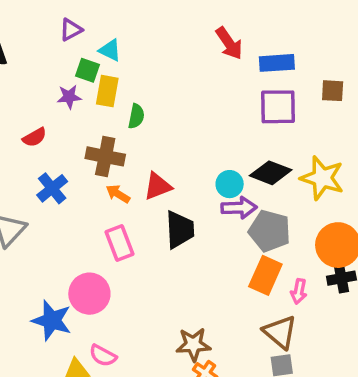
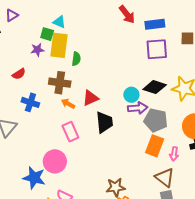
purple triangle: (71, 30) -> (12, 15), moved
yellow rectangle: (107, 91) -> (59, 45), size x1.4
blue cross: (52, 188) -> (30, 102), turned -30

